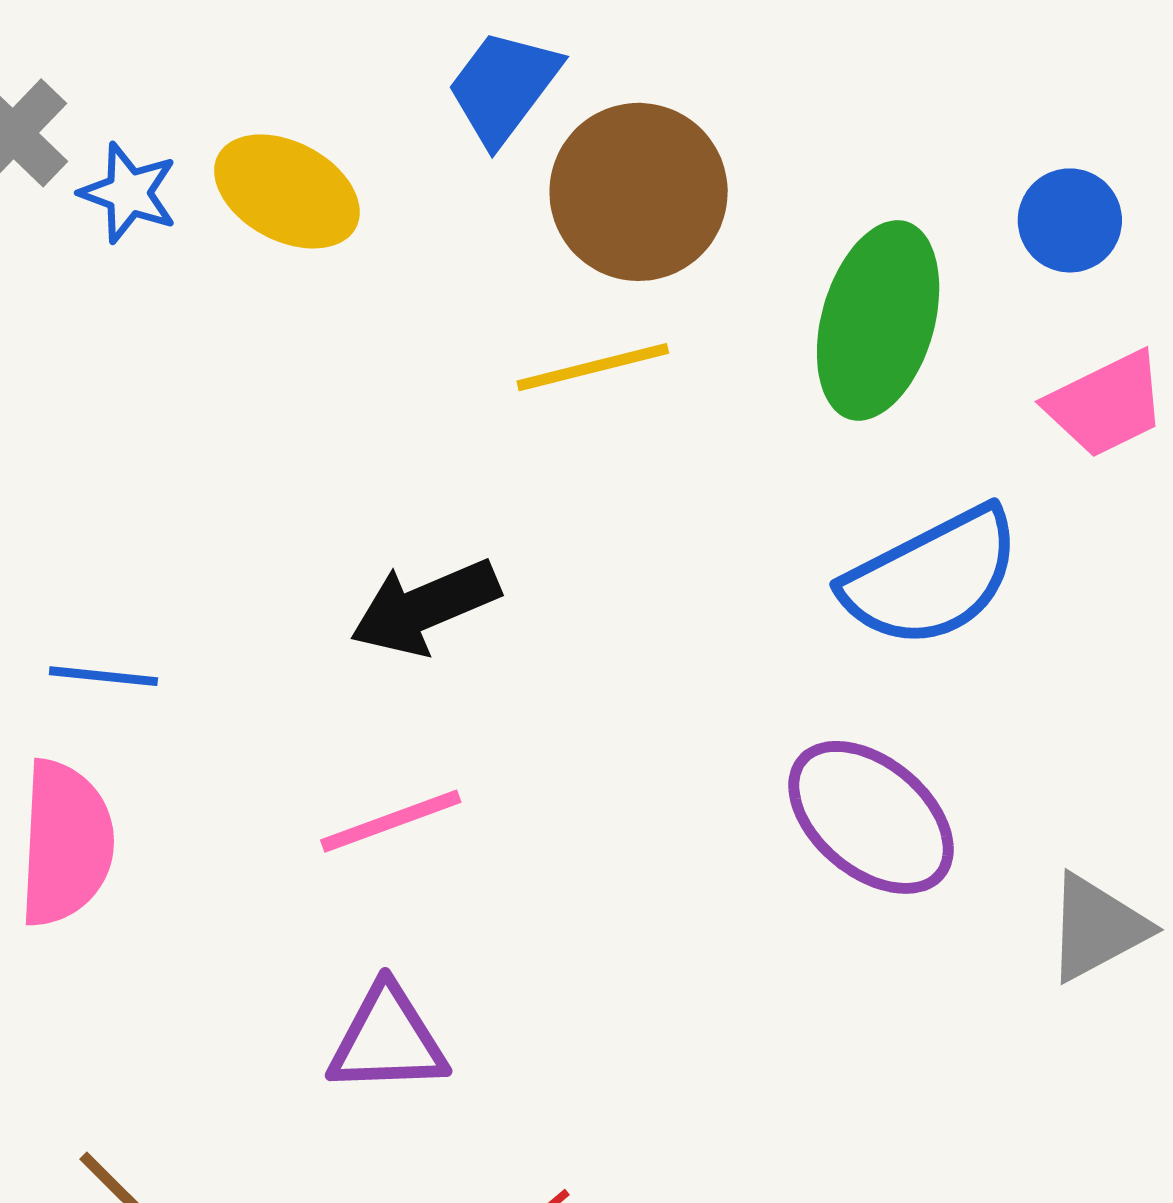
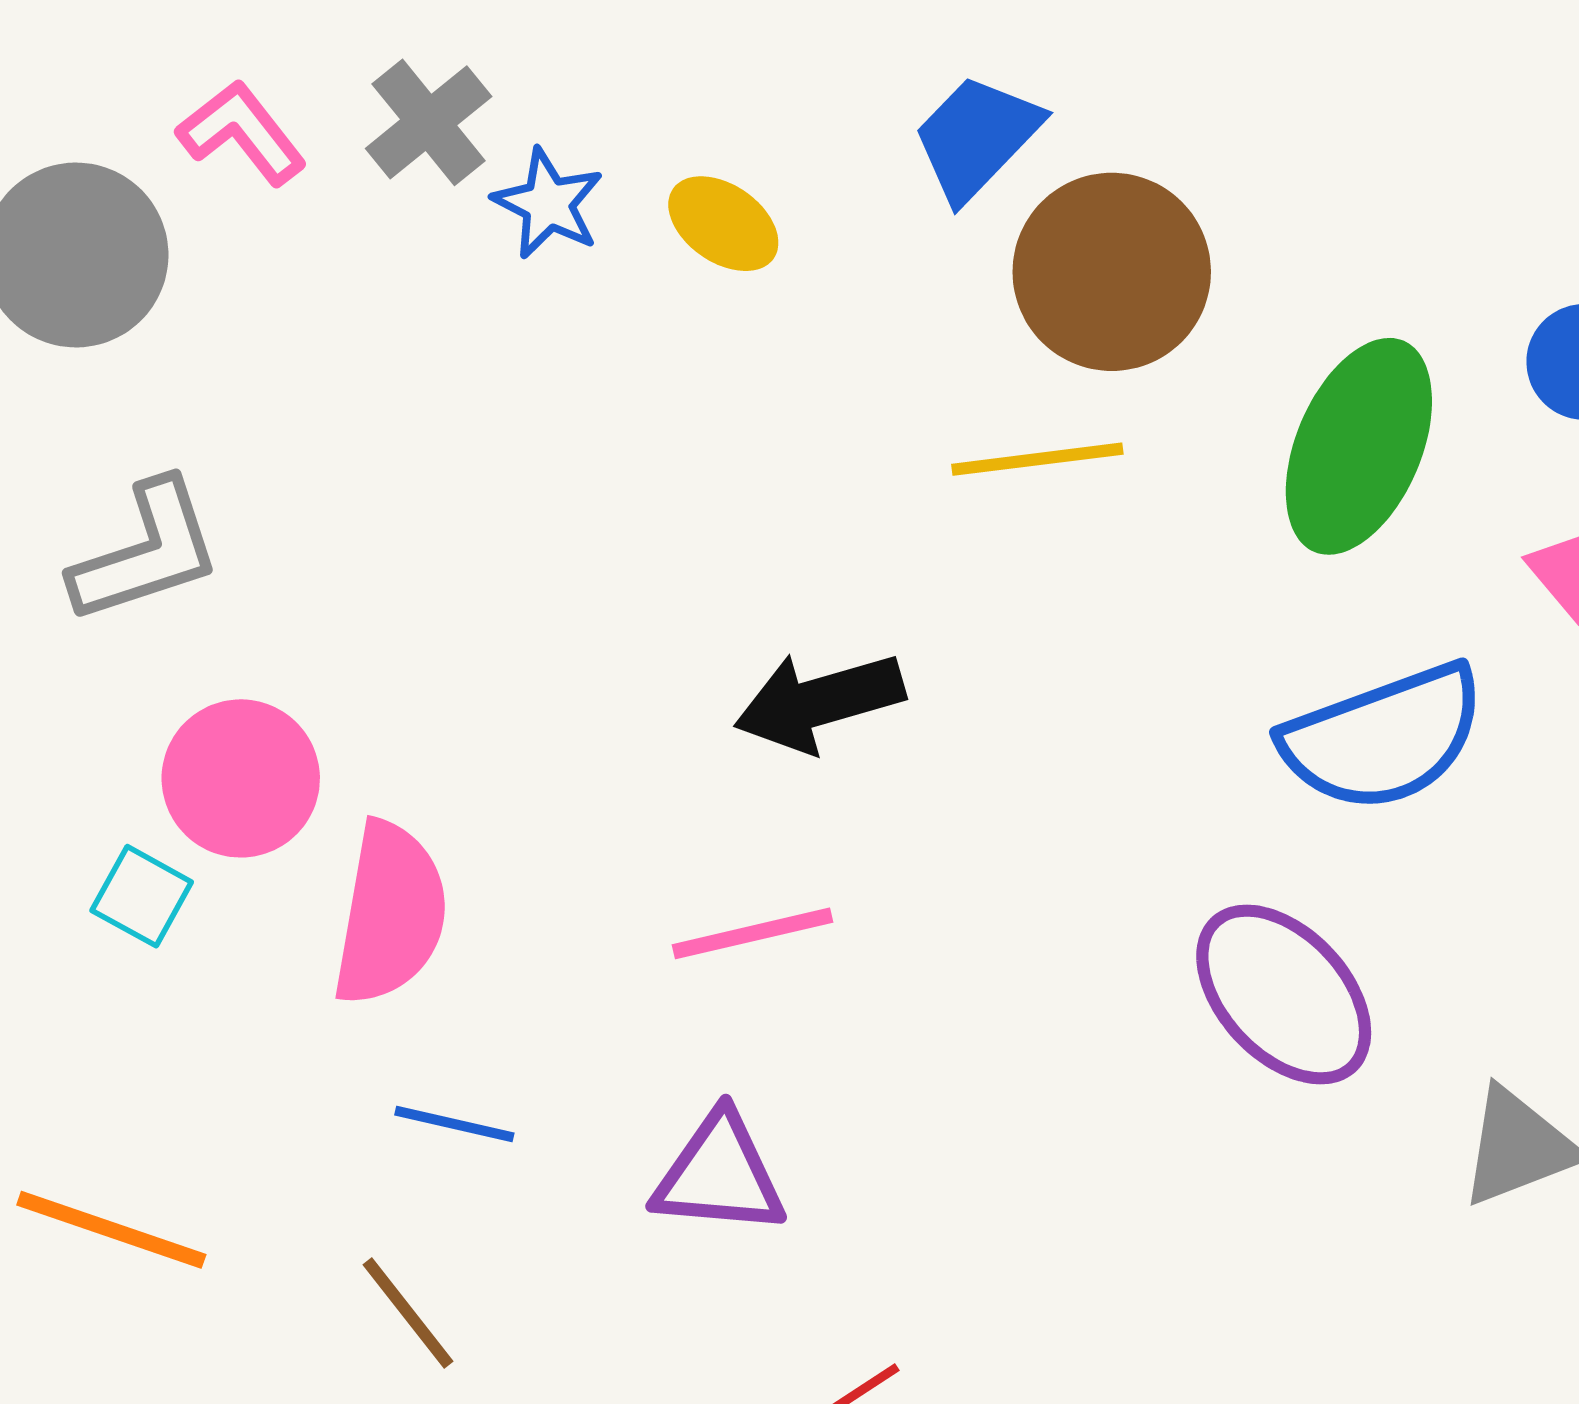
yellow ellipse: (287, 191) -> (723, 224), size x0.7
blue line: (103, 676) -> (454, 1124), moved

